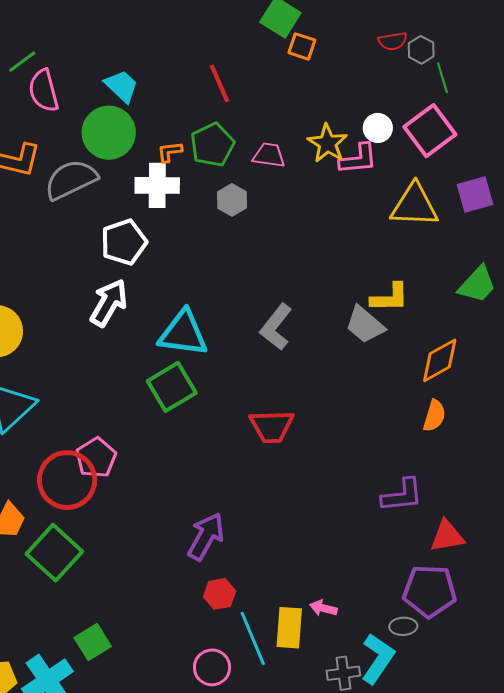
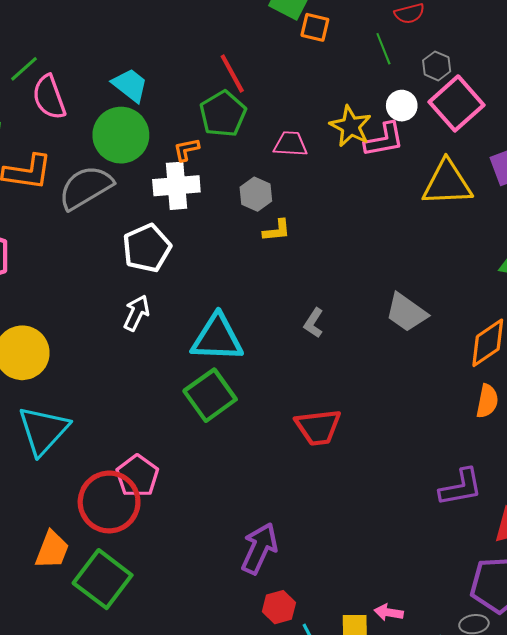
gray hexagon: (421, 50) -> (437, 66), moved
green line: (442, 78) -> (383, 49), moved
green pentagon: (212, 145) -> (223, 114), moved
yellow L-shape: (390, 298) -> (277, 230), moved, size x0.7
white arrow: (109, 303) -> (136, 313), size x0.7
gray L-shape: (276, 327) -> (314, 323), size x0.6

